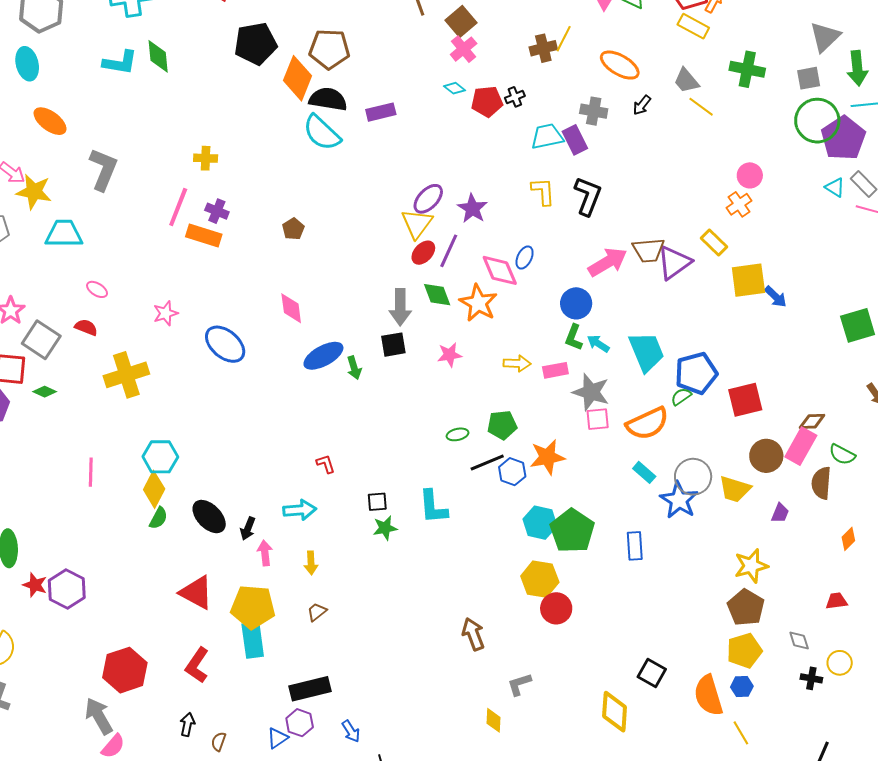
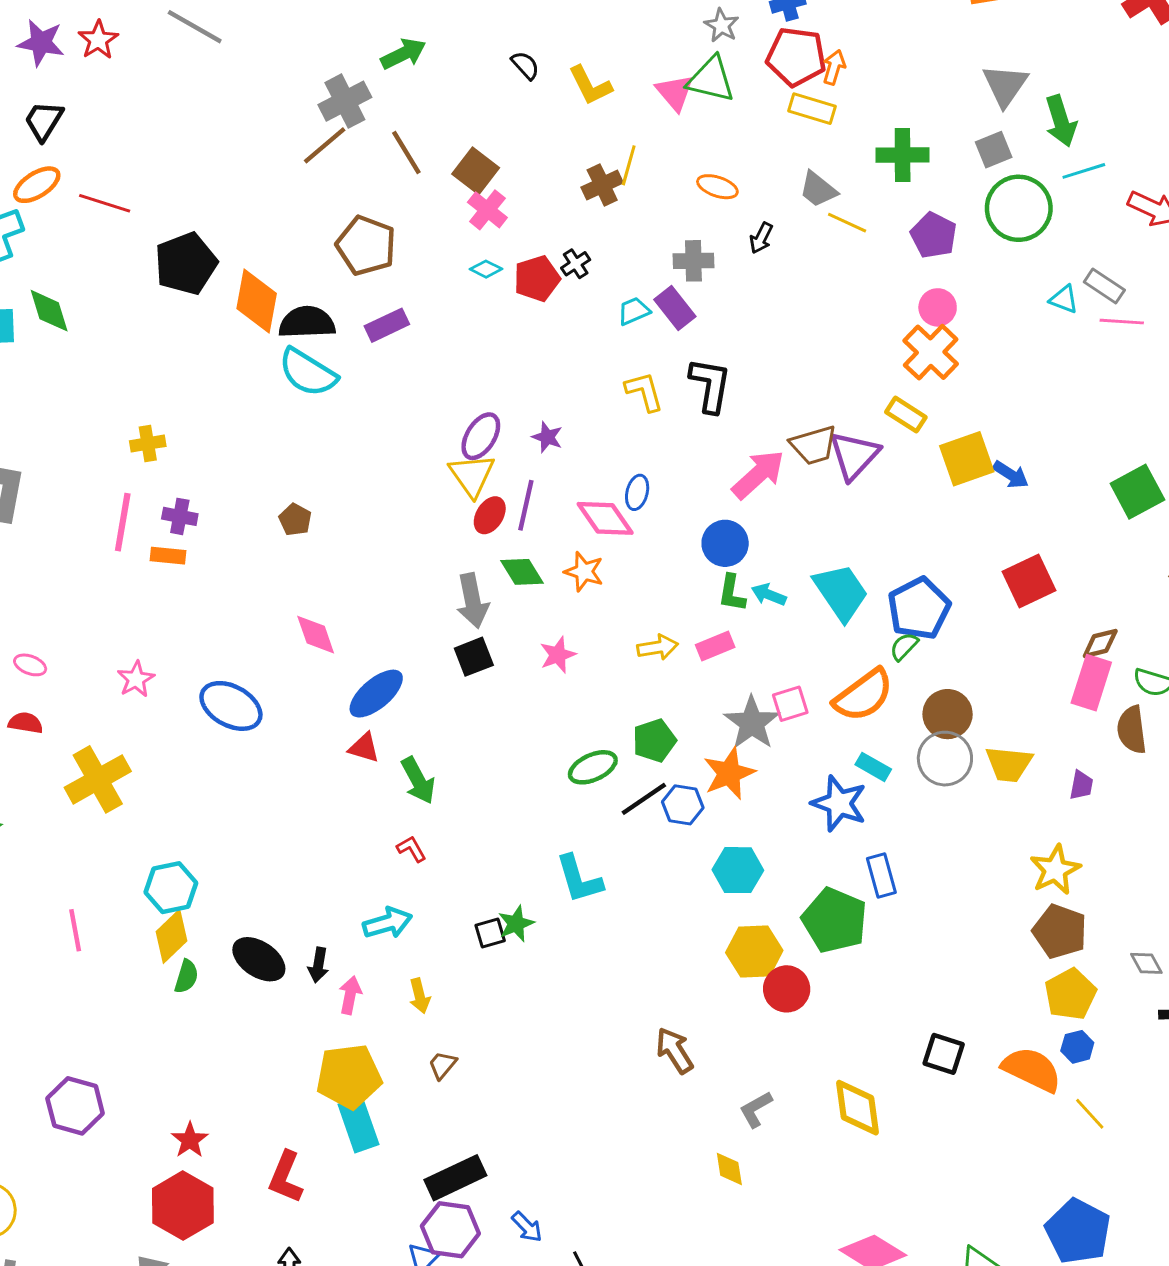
brown pentagon: (329, 49) -> (366, 246), moved, turned 30
orange ellipse: (620, 65) -> (717, 187), size x0.7
cyan trapezoid: (547, 136) -> (634, 311), size x0.7
purple pentagon: (843, 138) -> (934, 235), moved, size x0.7
orange cross: (739, 204) -> (931, 352), size x1.5
purple star: (472, 208) -> (547, 437), size x0.7
orange rectangle: (204, 236) -> (168, 556), size x0.7
orange star: (478, 303) -> (584, 572), size x0.7
green arrow: (354, 368) -> (418, 780), moved, size x1.4
gray star: (591, 392) -> (752, 723), moved, turned 30
red square: (745, 400) -> (1029, 581), moved
green ellipse: (458, 434) -> (593, 767), size x1.5
brown circle: (766, 456) -> (948, 714), moved
yellow diamond: (154, 489) -> (172, 936), turned 30
blue star: (679, 500) -> (839, 803), moved
black square: (377, 502) -> (490, 933), moved
green pentagon: (572, 531) -> (835, 920), moved
pink arrow: (265, 553) -> (350, 995), turned 30
red star: (35, 585) -> (190, 1140), moved, turned 30
red triangle: (196, 593) -> (364, 748), moved, size x0.6
orange semicircle: (708, 695) -> (1032, 1069), turned 144
yellow diamond: (615, 712) -> (858, 1108), moved
purple hexagon: (300, 723) -> (450, 1230), size x1.4

